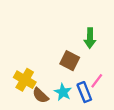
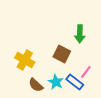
yellow cross: (25, 80) -> (25, 60), moved
blue rectangle: (84, 92) -> (75, 82), turned -30

